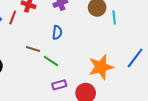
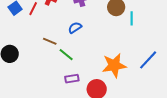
blue semicircle: (57, 33) -> (75, 28), turned -136

